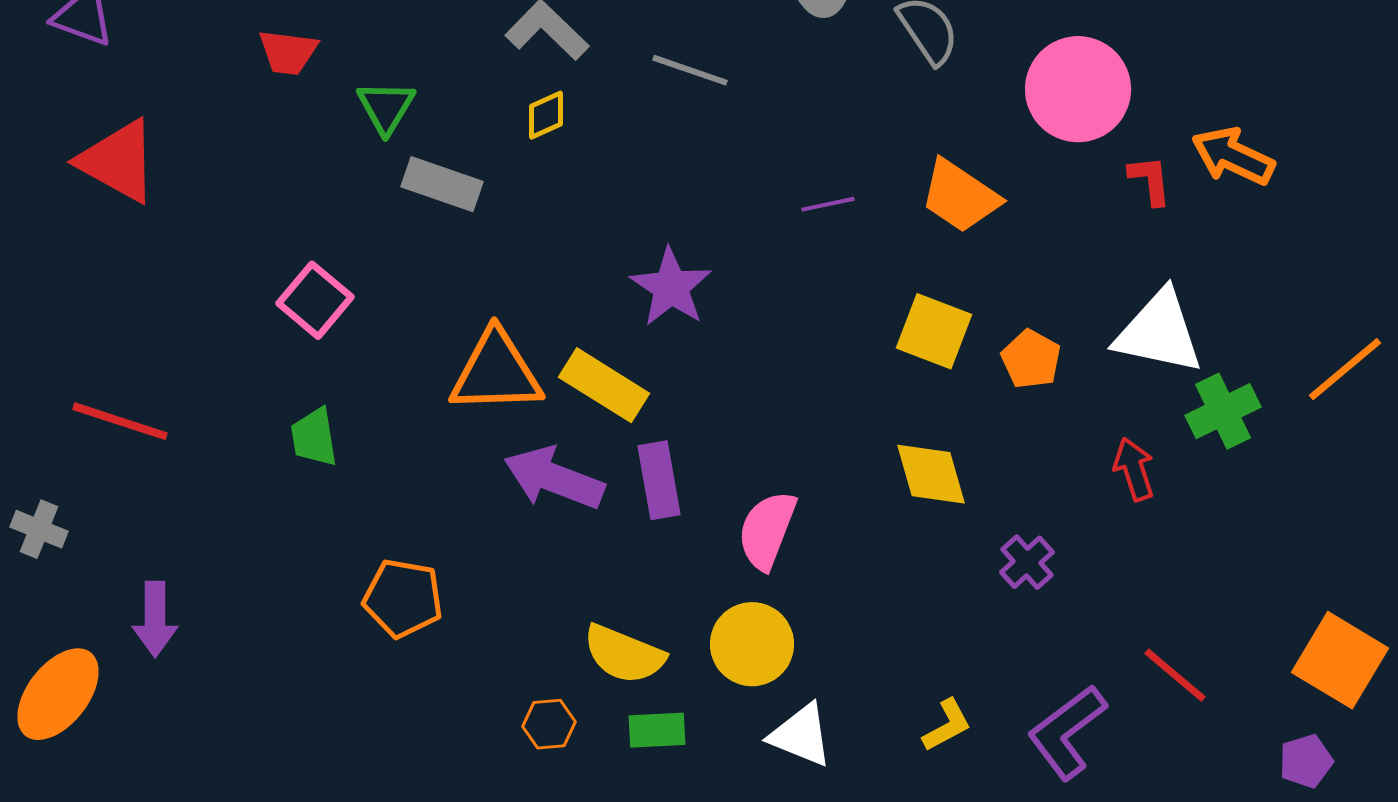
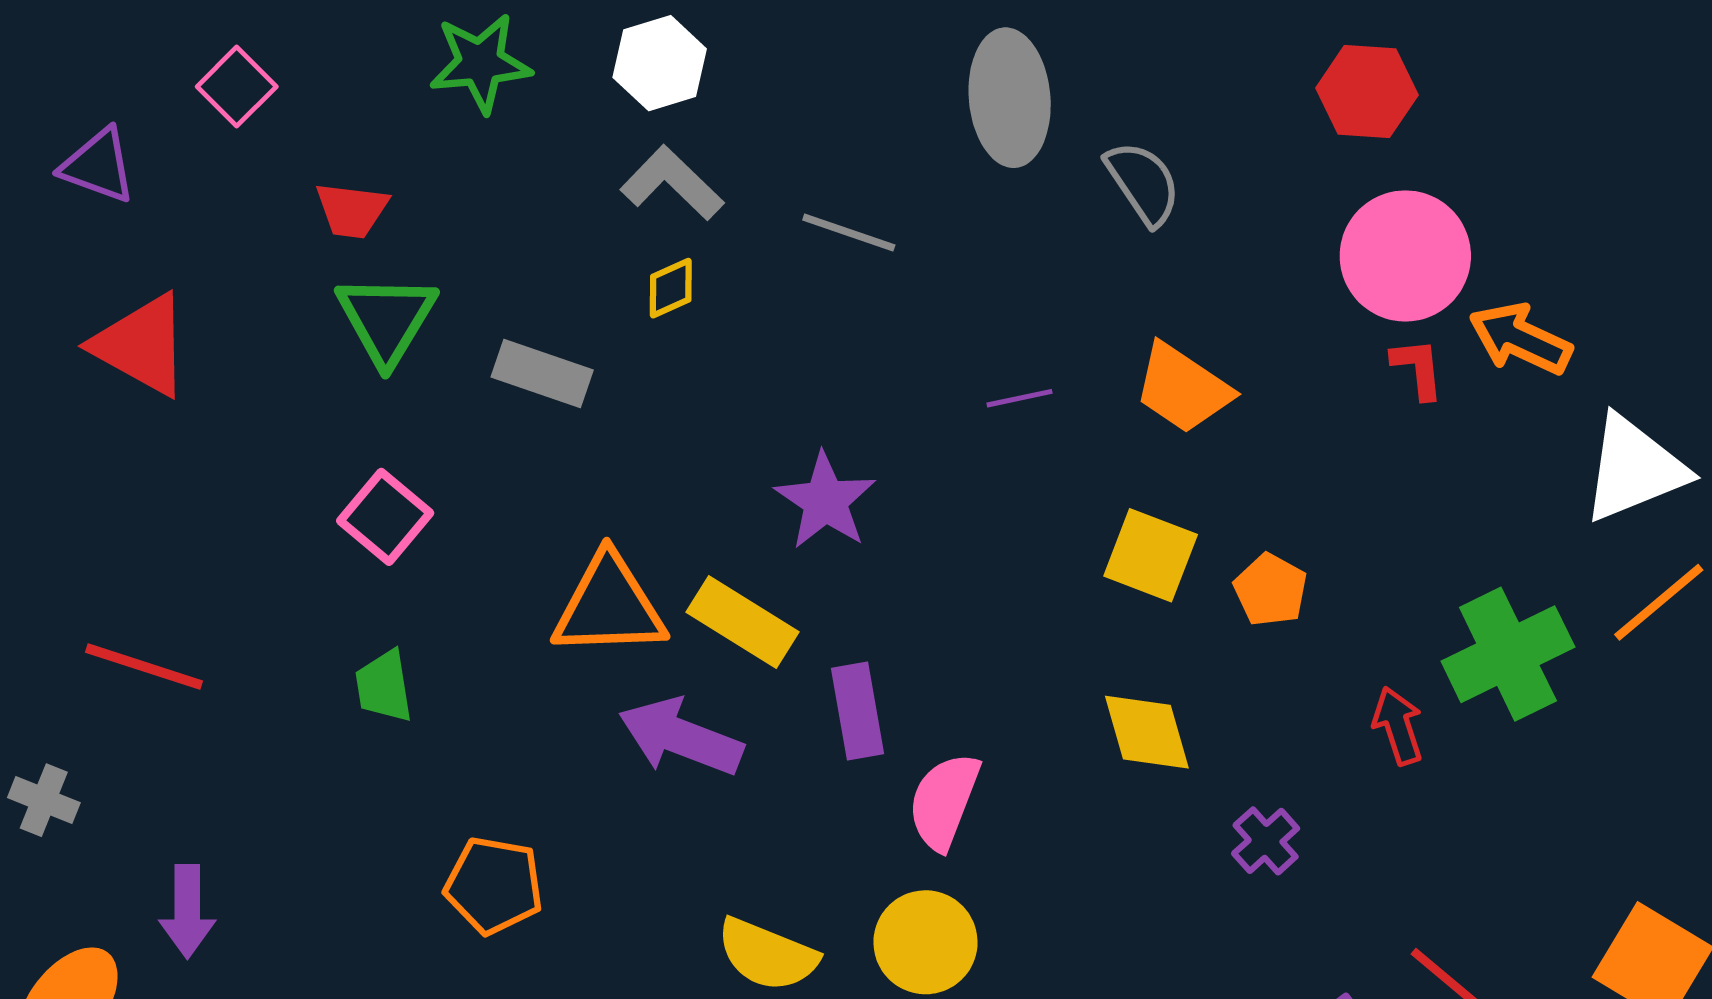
pink circle: (1078, 89) -> (1405, 256), moved
green triangle: (386, 107) -> (386, 319), moved, size x1.4
white triangle: (1159, 332) -> (1634, 469), moved, turned -34
green cross: (1223, 411) -> (1508, 654), size x1.4
purple rectangle: (659, 480) -> (857, 711), moved

